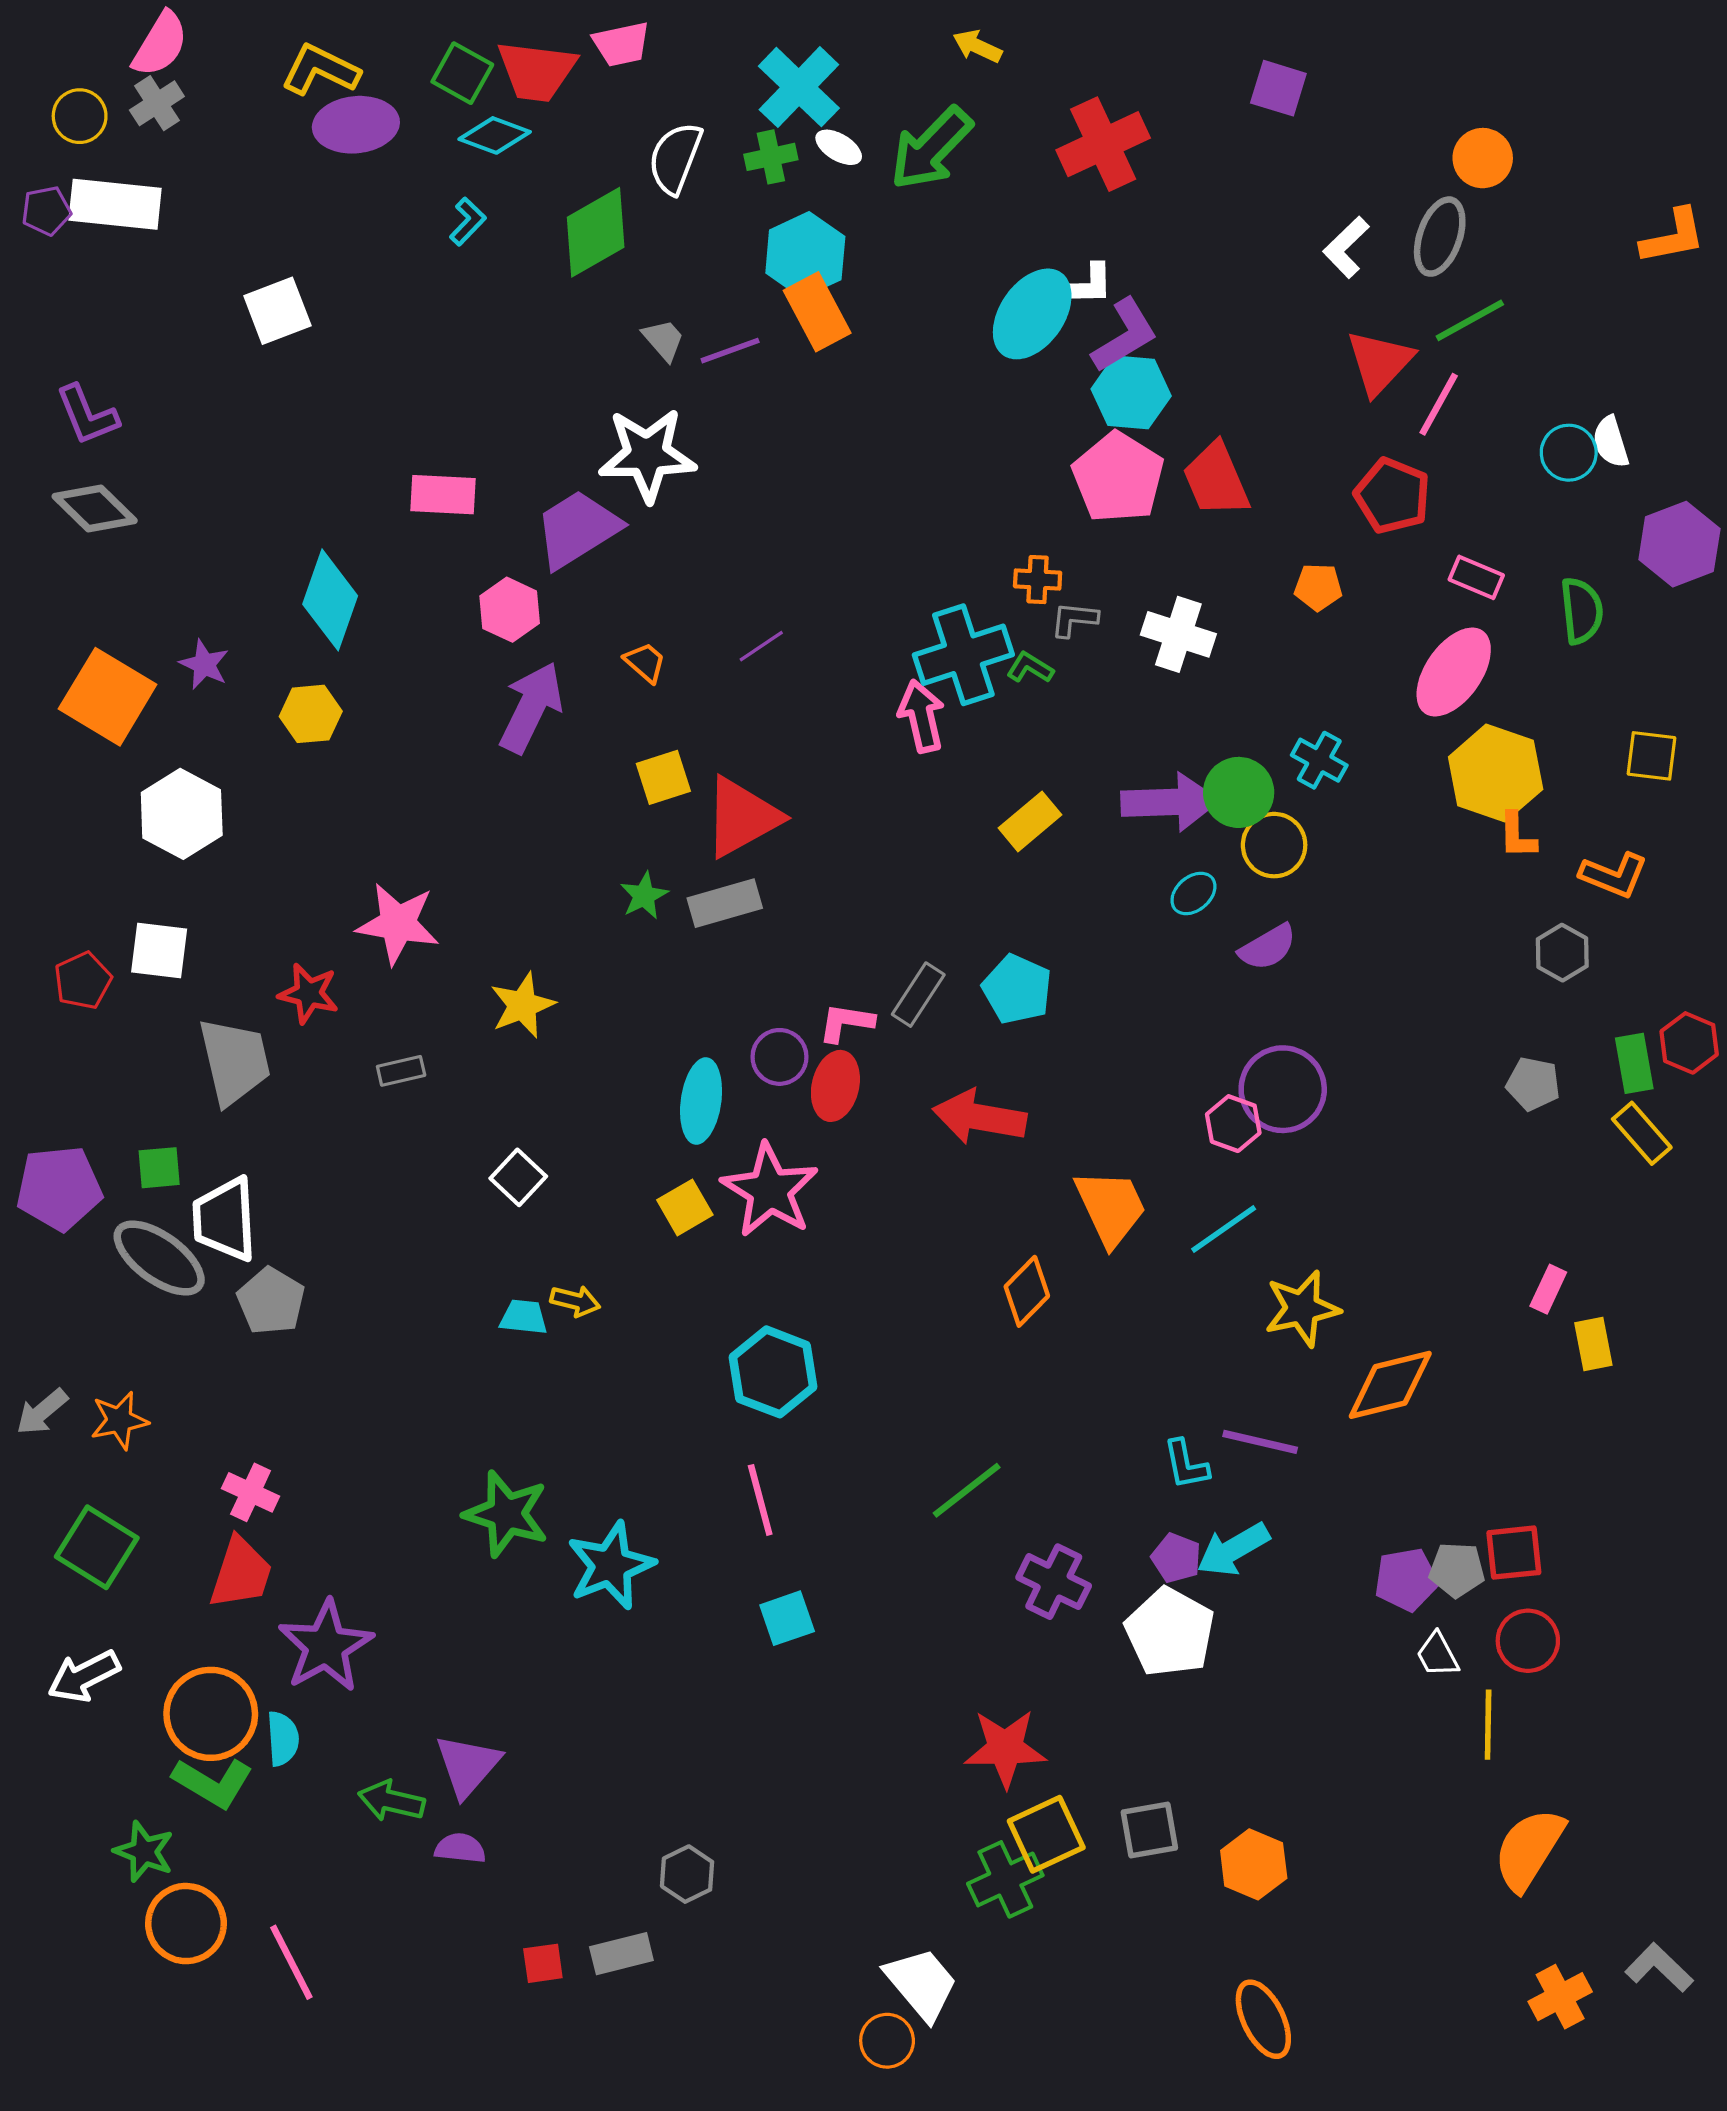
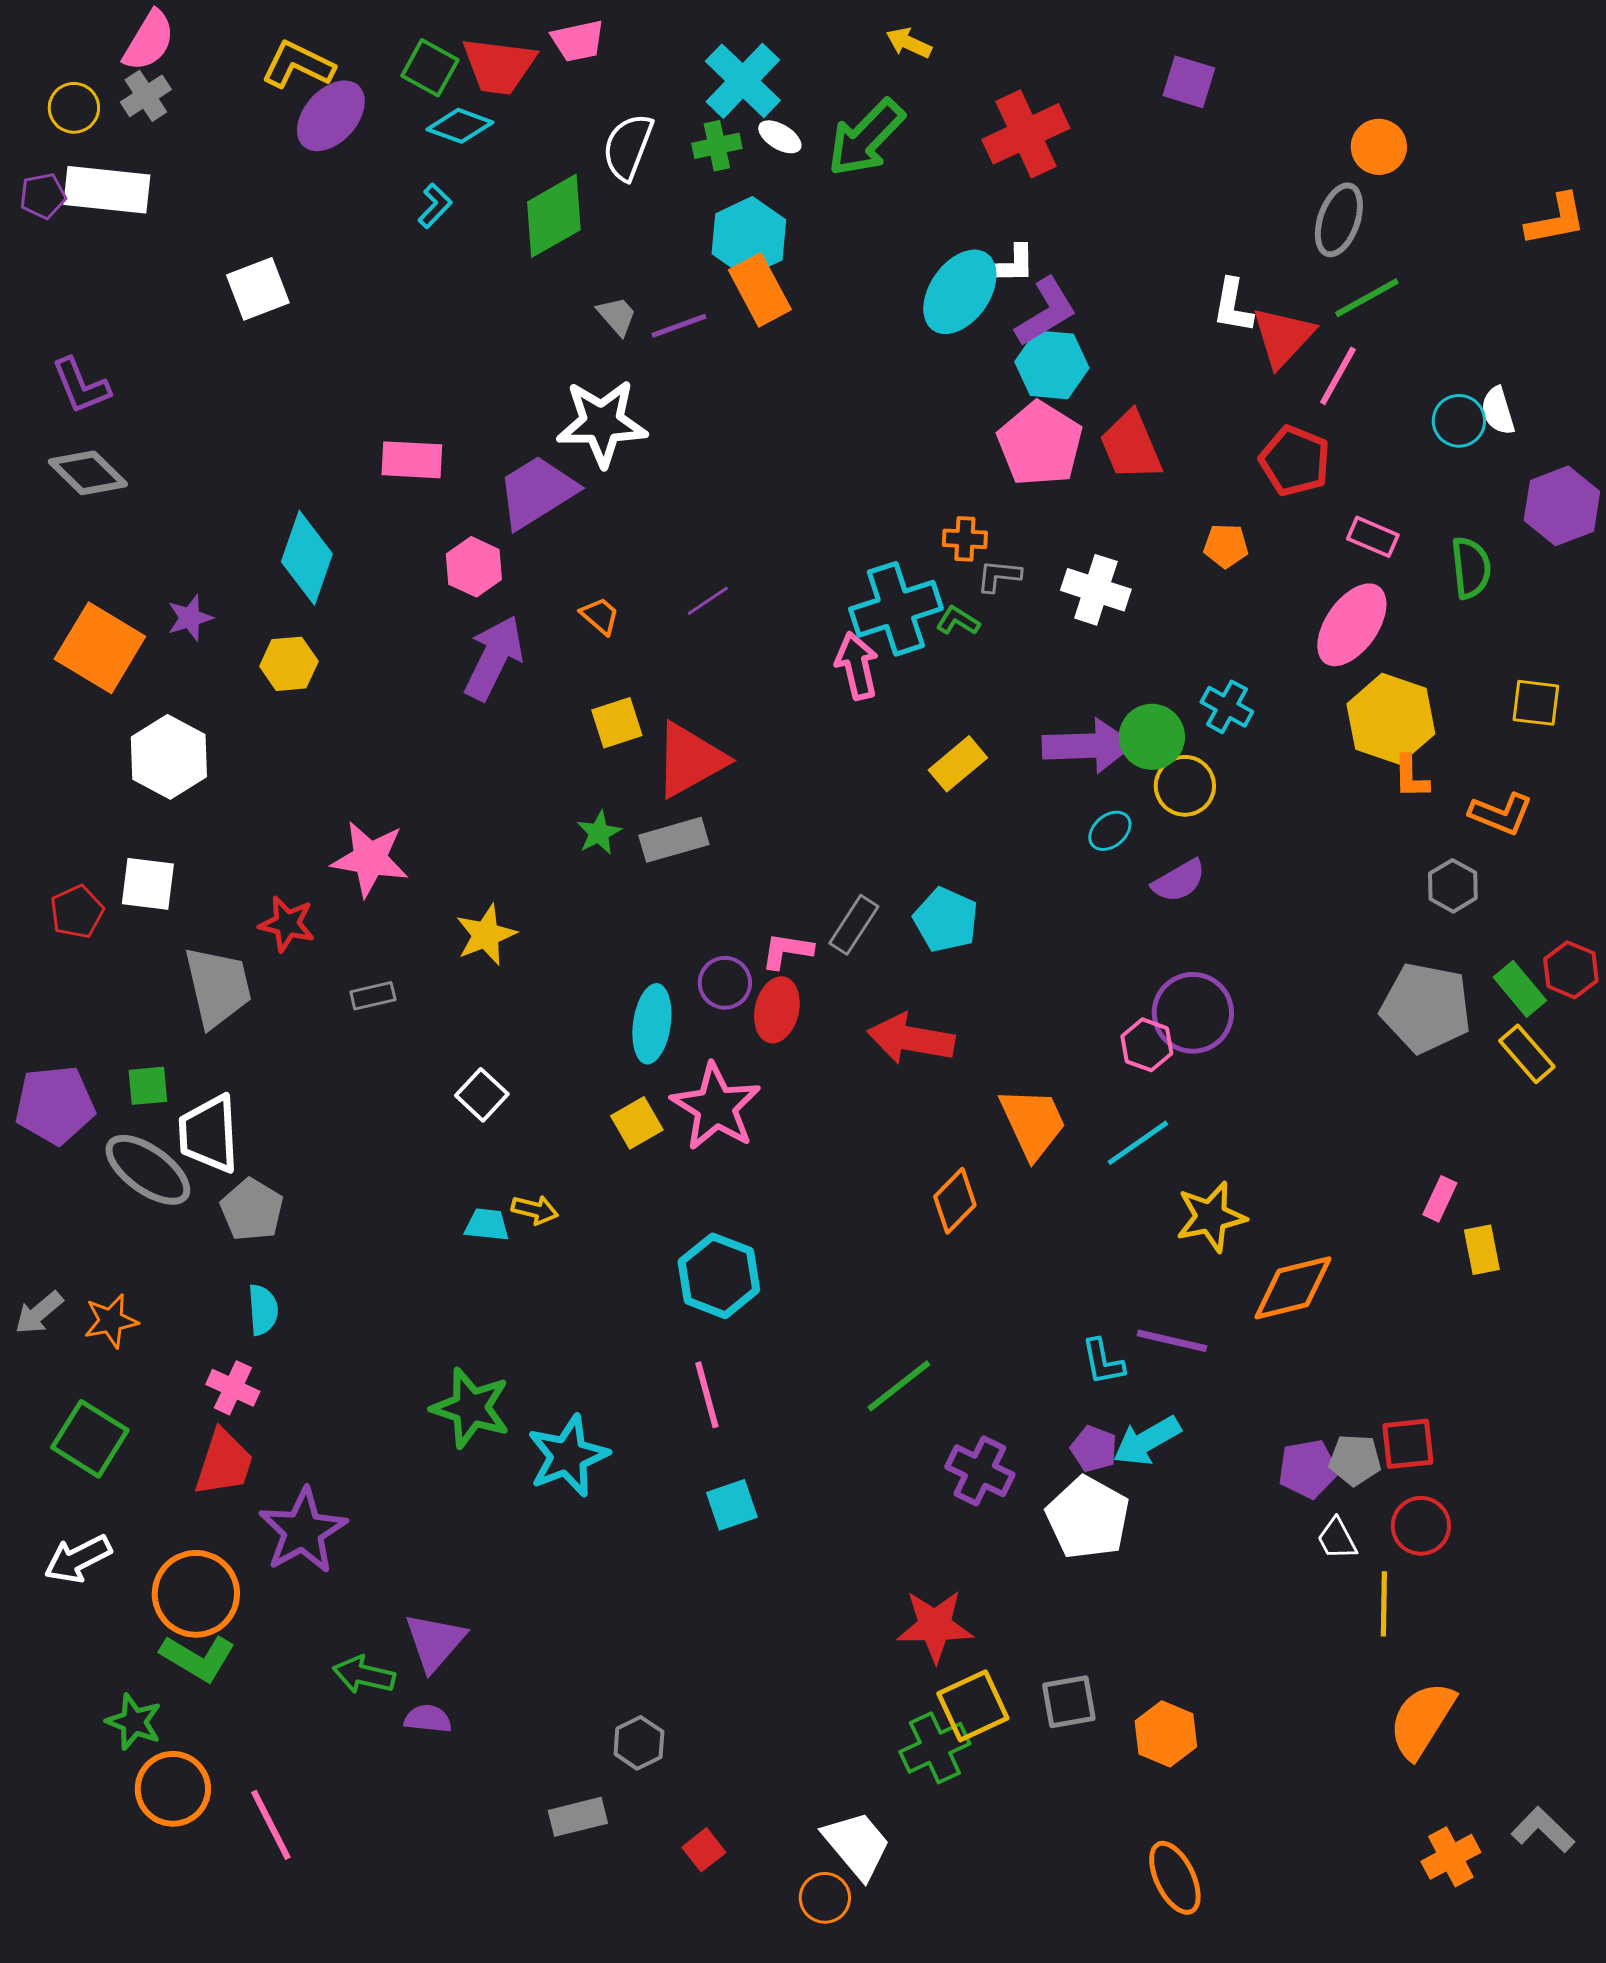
purple ellipse: (356, 125) -> (331, 116), turned -42
white L-shape: (1346, 247) -> (1233, 306), moved, turned -36
purple star: (204, 664) -> (190, 618), turned 30
green rectangle: (1634, 1063) -> (1520, 989), turned -30
gray pentagon: (1533, 1084) -> (1426, 1008), size x1.8
cyan semicircle: (283, 1739) -> (263, 1310), moved
red square: (543, 1963) -> (704, 1850), moved, turned -30

